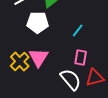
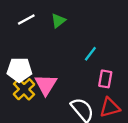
white pentagon: (38, 22) -> (19, 70), moved
pink rectangle: (81, 57) -> (105, 79), moved

